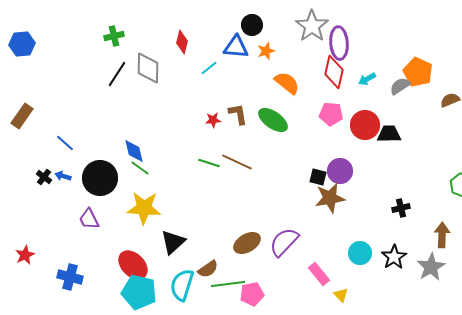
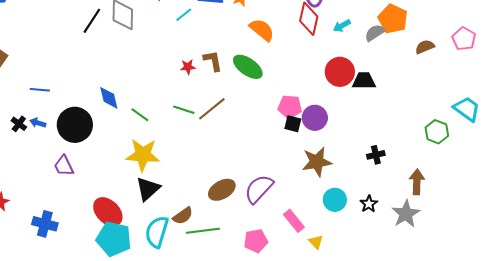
pink pentagon: (331, 114) -> (290, 107), moved
blue line: (65, 143) -> (40, 90), turned -36
brown line: (237, 162) -> (212, 109), turned -64
green line: (140, 168) -> (140, 115), moved
brown star: (330, 198) -> (317, 162), moved
yellow star: (144, 208) -> (143, 155), moved
black star: (394, 257) -> (369, 204), size x0.7
pink pentagon: (252, 294) -> (256, 241), moved

